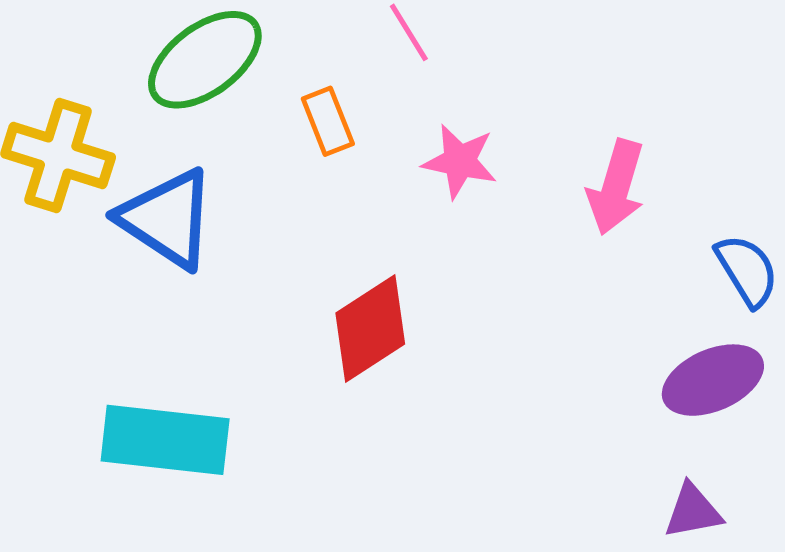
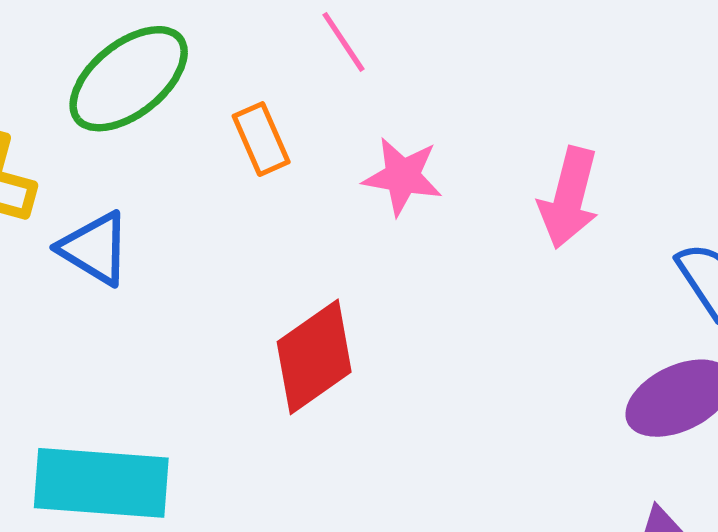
blue triangle: (167, 219) -> (95, 248), size x0.7

